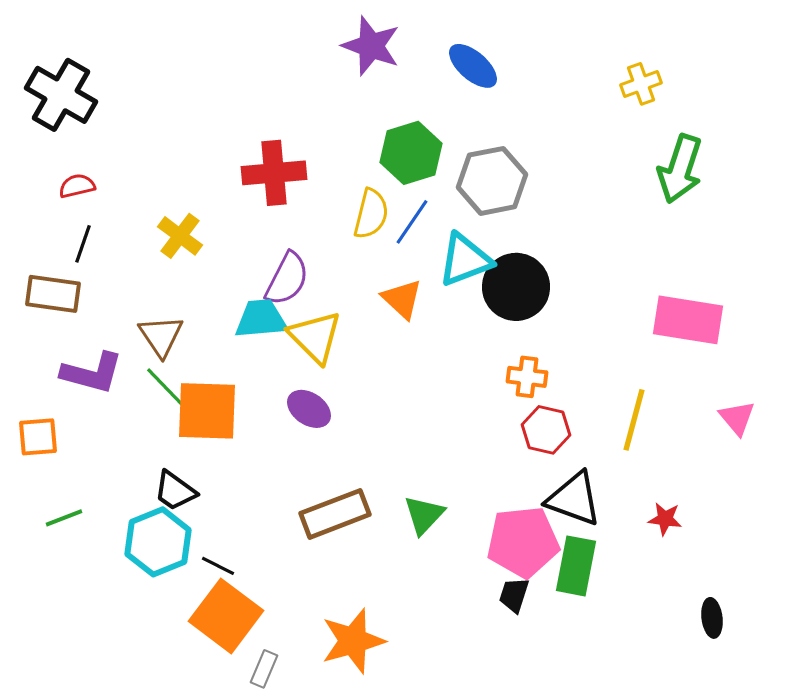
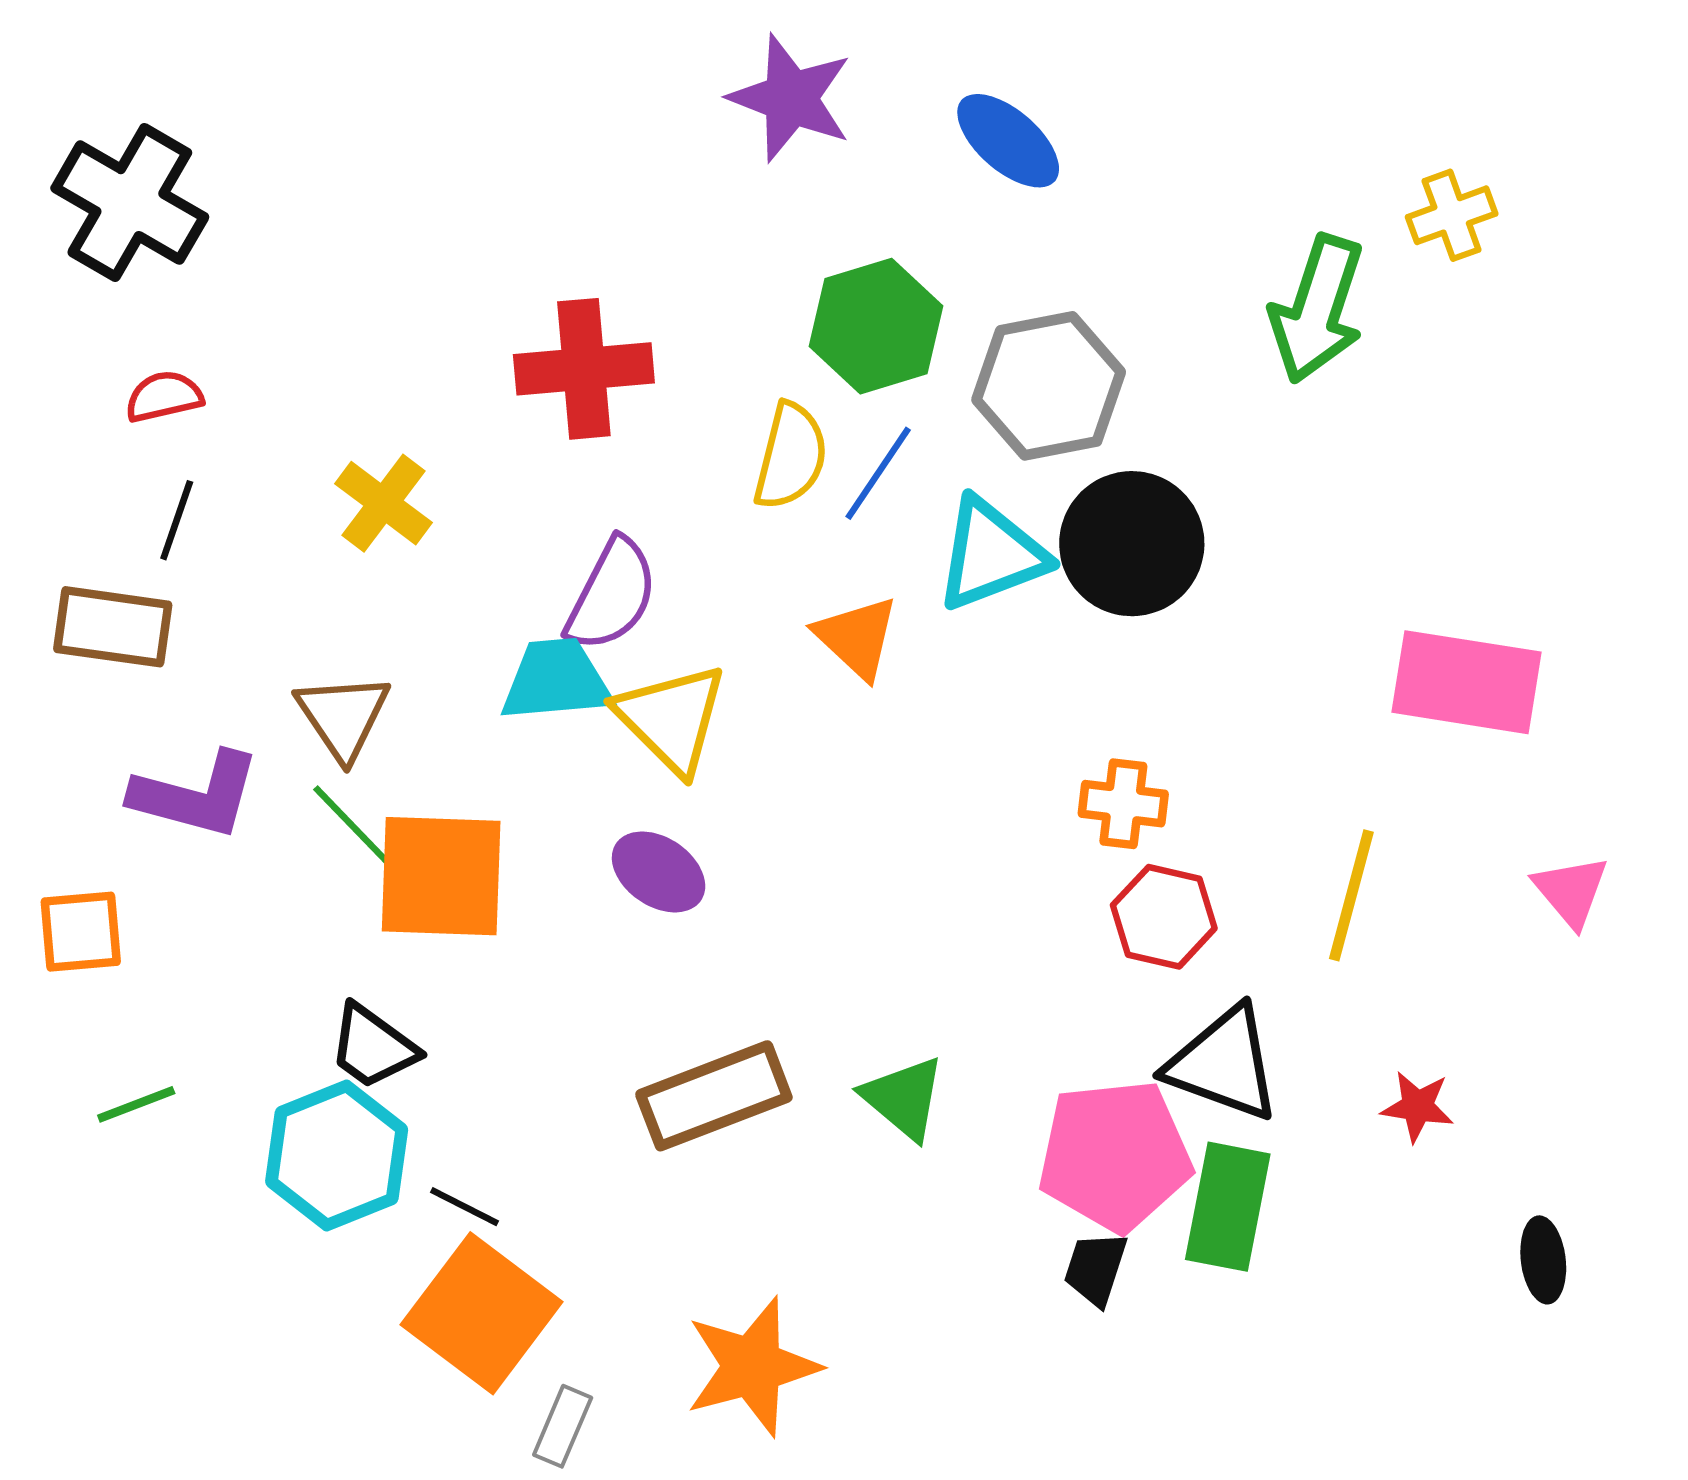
yellow cross: (641, 84) -> (1452, 215), moved
green arrow: (680, 169) -> (1317, 309), moved
black circle: (516, 287) -> (1132, 544), moved
green triangle: (424, 515) -> (904, 1098), turned -33
black ellipse: (712, 618) -> (1543, 1260), moved

